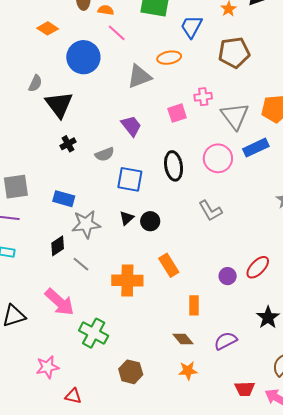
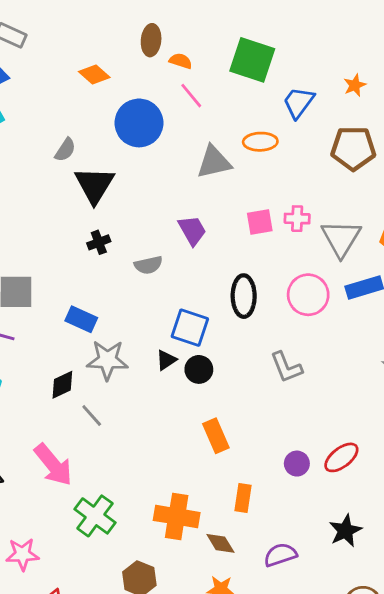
pink cross: (203, 97) -> (297, 219), moved
blue square: (130, 179) -> (190, 328), moved
orange cross: (127, 280) -> (177, 516), moved

